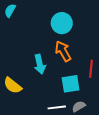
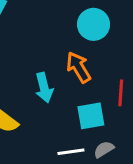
cyan circle: (62, 23) -> (94, 24), moved

